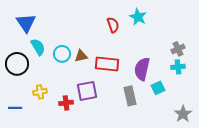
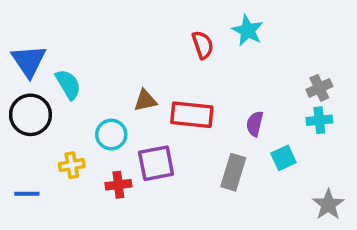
blue triangle: (26, 23) -> (29, 61), moved
cyan circle: (62, 54) -> (111, 135), moved
purple semicircle: (142, 69) -> (255, 124), size x0.6
gray rectangle: (130, 96) -> (233, 172), turned 30

